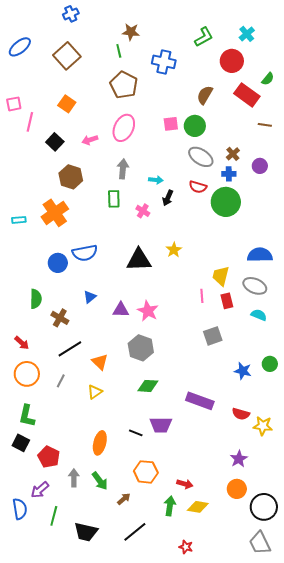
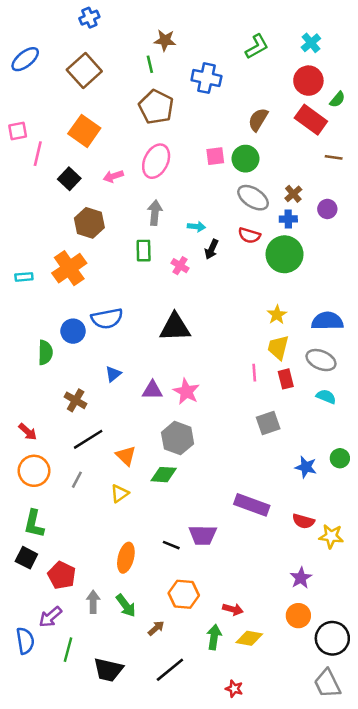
red circle: (232, 61) -> (308, 81), moved
orange square: (67, 104) -> (84, 131), size x1.4
yellow star: (174, 250) -> (277, 315), moved
green semicircle: (36, 299) -> (45, 352), moved
green diamond: (148, 386) -> (164, 475), moved

